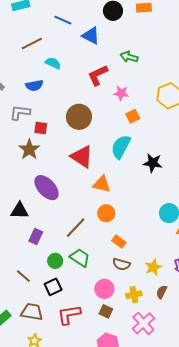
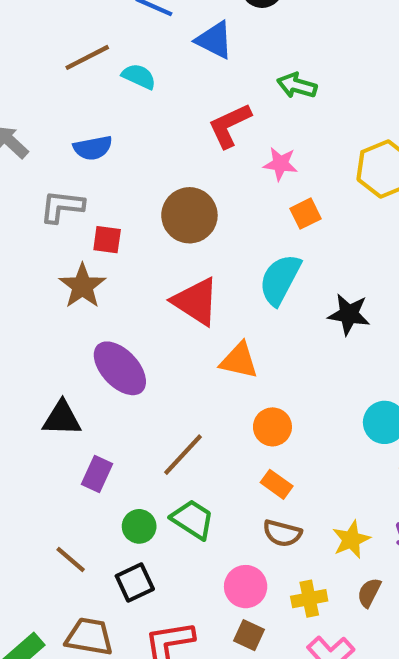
cyan semicircle: (53, 63) -> (139, 76), moved
orange circle: (106, 213) -> (272, 427), moved

